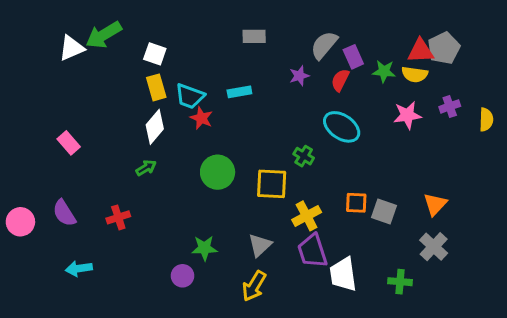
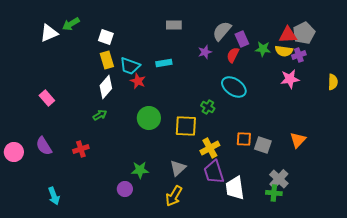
green arrow: (104, 35) -> (71, 24), size x0.7
purple cross: (450, 106) -> (299, 55), moved
pink star: (407, 115) -> (290, 79), moved
gray cross: (434, 247) -> (279, 179), moved
cyan arrow: (79, 268) -> (54, 196), moved, turned -102

